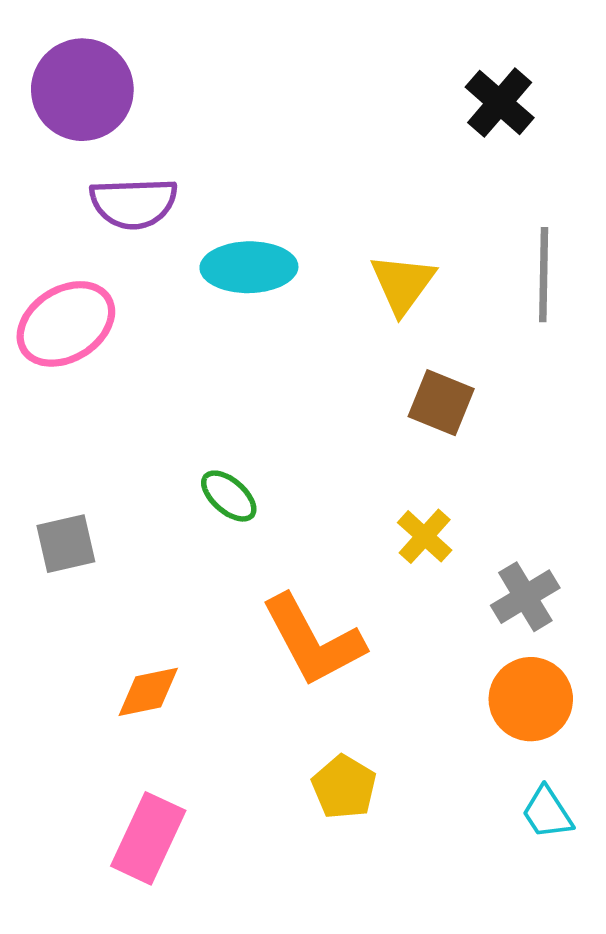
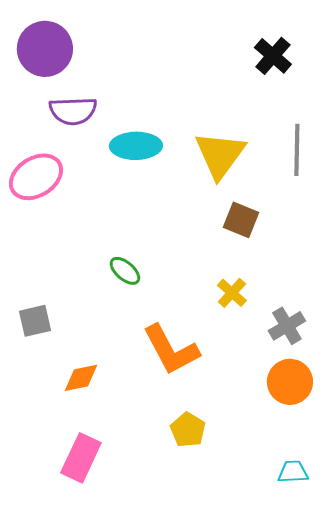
yellow triangle: (403, 284) -> (220, 155), size x1.4
gray square: (66, 544) -> (35, 321), moved
cyan trapezoid: (547, 813) -> (293, 472), moved, turned 120

